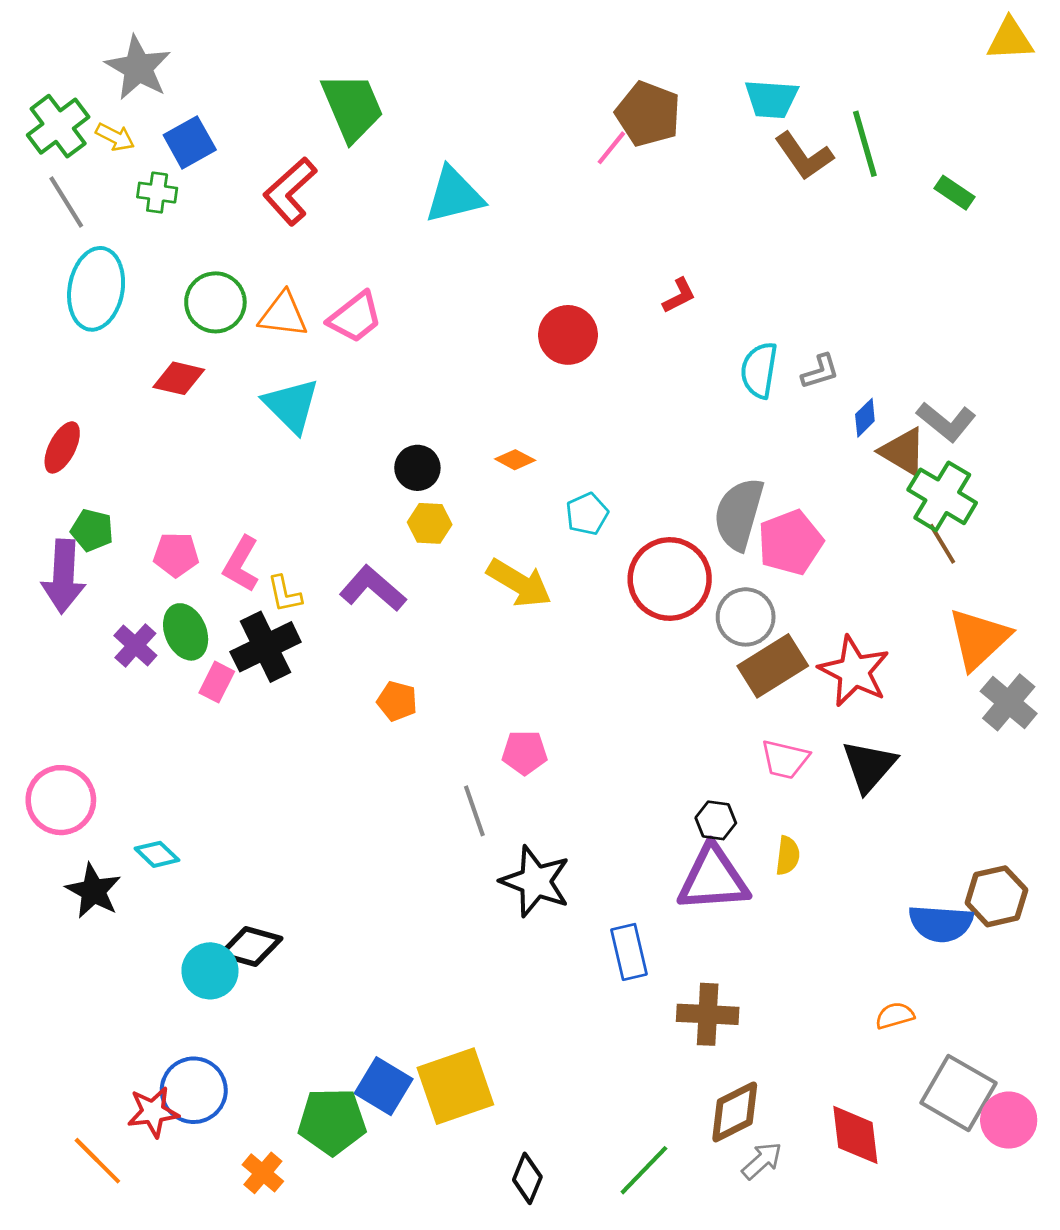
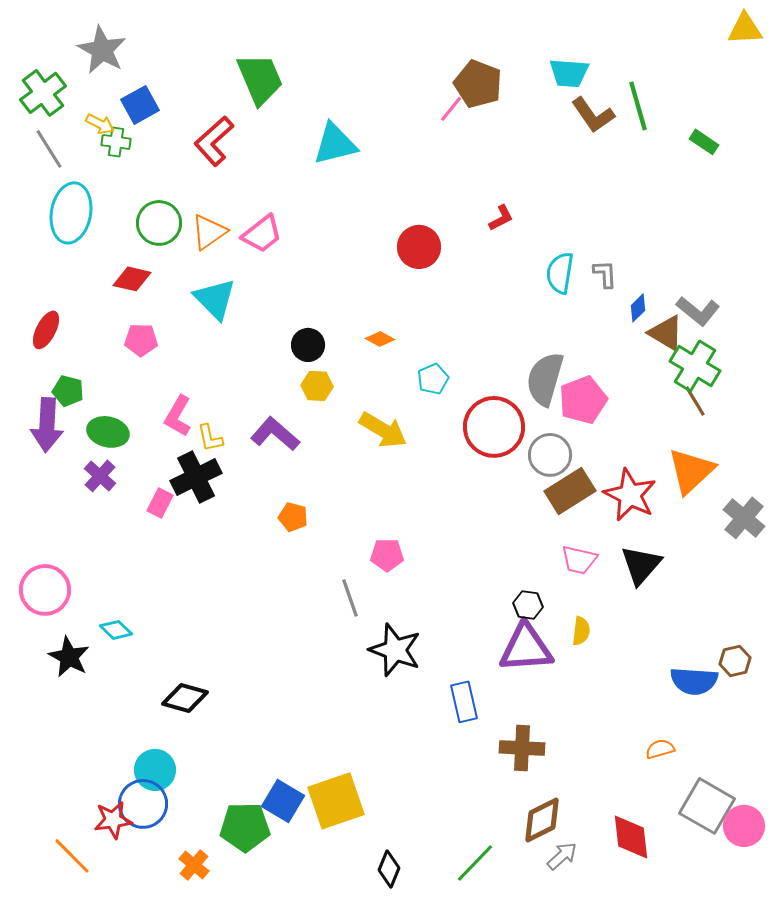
yellow arrow: (115, 137) -> (100, 124), moved
orange triangle: (283, 315) -> (209, 232), turned -42
gray L-shape: (820, 372) -> (605, 274), turned -76
pink pentagon: (176, 555) -> (141, 340), moved
green ellipse: (186, 632) -> (108, 432), moved, turned -54
orange triangle: (979, 639) -> (691, 471), moved
brown hexagon: (996, 896) -> (735, 661), size x0.7
cyan circle: (210, 971) -> (155, 770), moved

